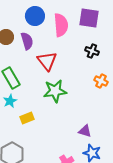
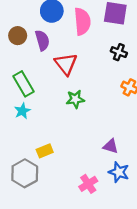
green star: (55, 91) -> (75, 99), size x0.7
yellow rectangle: (27, 118) -> (45, 151), moved

